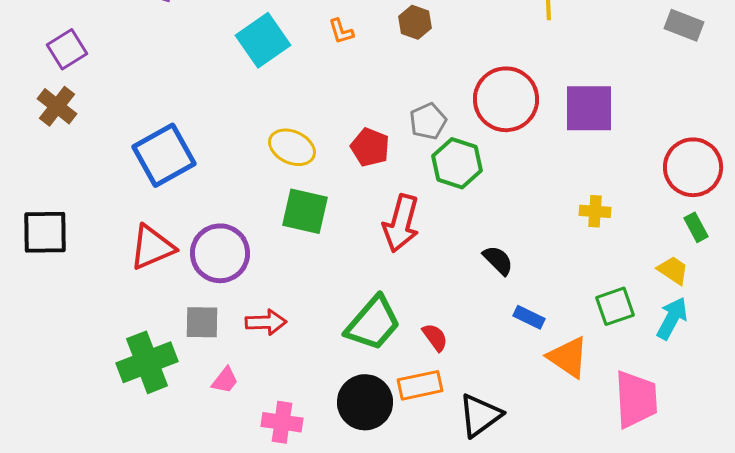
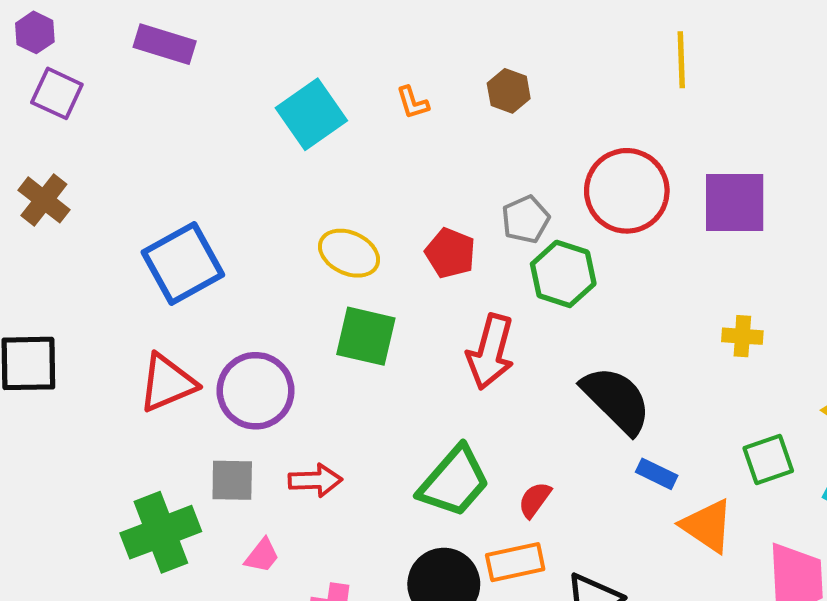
purple square: (67, 49) -> (57, 93), moved, turned -33
black semicircle: (498, 260) -> (616, 400), size x1.8
red semicircle: (435, 337) -> (535, 500), turned -108

